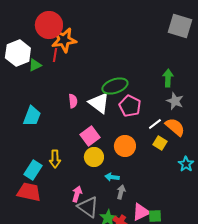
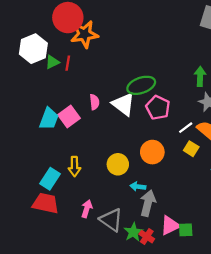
red line: (55, 55) -> (68, 63), moved
pink square: (90, 136) -> (69, 116), moved
gray arrow: (121, 192) -> (148, 203), size x1.6
pink arrow: (77, 194) -> (87, 209), moved

